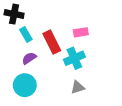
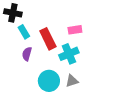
purple semicircle: (29, 58) -> (27, 54), turned -40
cyan circle: (25, 85) -> (49, 81), moved

